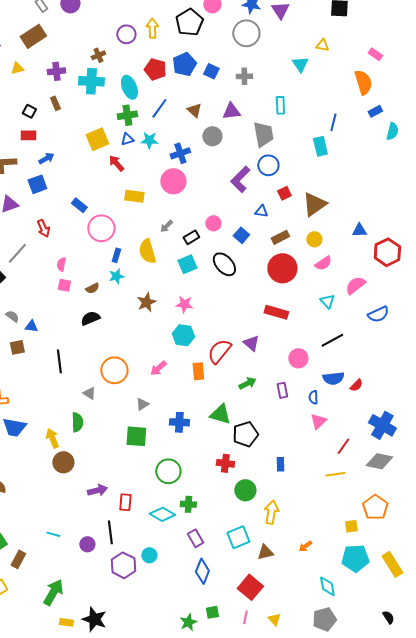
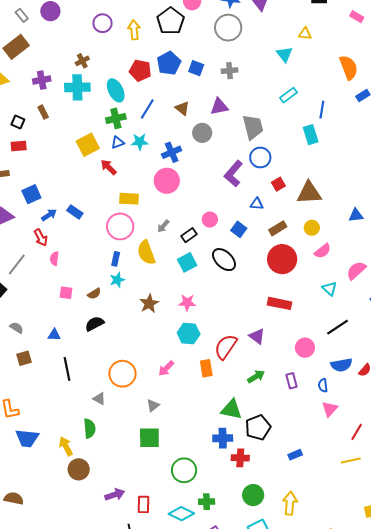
purple circle: (126, 34) -> (102, 23), moved
pink rectangle: (375, 54) -> (357, 17), moved
cyan rectangle: (280, 105) -> (289, 95), moved, turned 60
blue arrow: (46, 158) -> (49, 215), moved
brown triangle: (314, 204) -> (309, 193), turned 36
pink circle: (101, 228) -> (120, 226), moved
pink semicircle: (61, 264) -> (54, 259), moved
blue triangle: (31, 326) -> (54, 335), moved
blue cross: (179, 422) -> (223, 438), moved
blue rectangle: (280, 464) -> (295, 455), turned 72
green circle: (245, 490) -> (253, 495), moved

